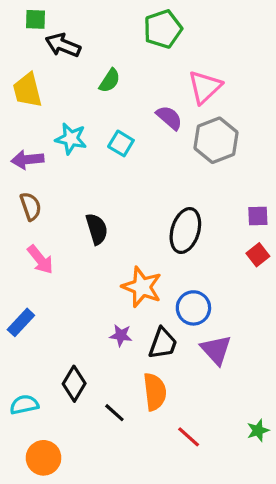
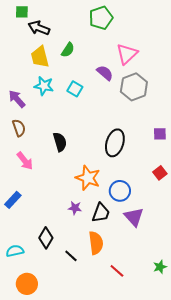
yellow trapezoid: (27, 90) -> (40, 57), moved
purple arrow: (27, 160) -> (17, 99), turned 54
red square: (258, 255) -> (160, 173), moved

